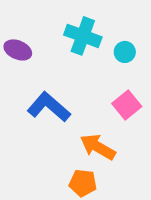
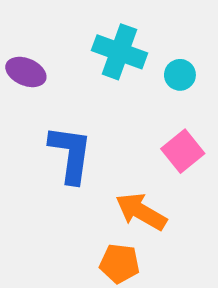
blue L-shape: (49, 107) -> (71, 154), turned 57

